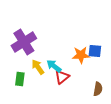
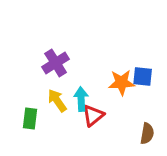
purple cross: (24, 42) -> (56, 63), moved, size x0.7
cyan arrow: (54, 66) -> (81, 99), turned 49

